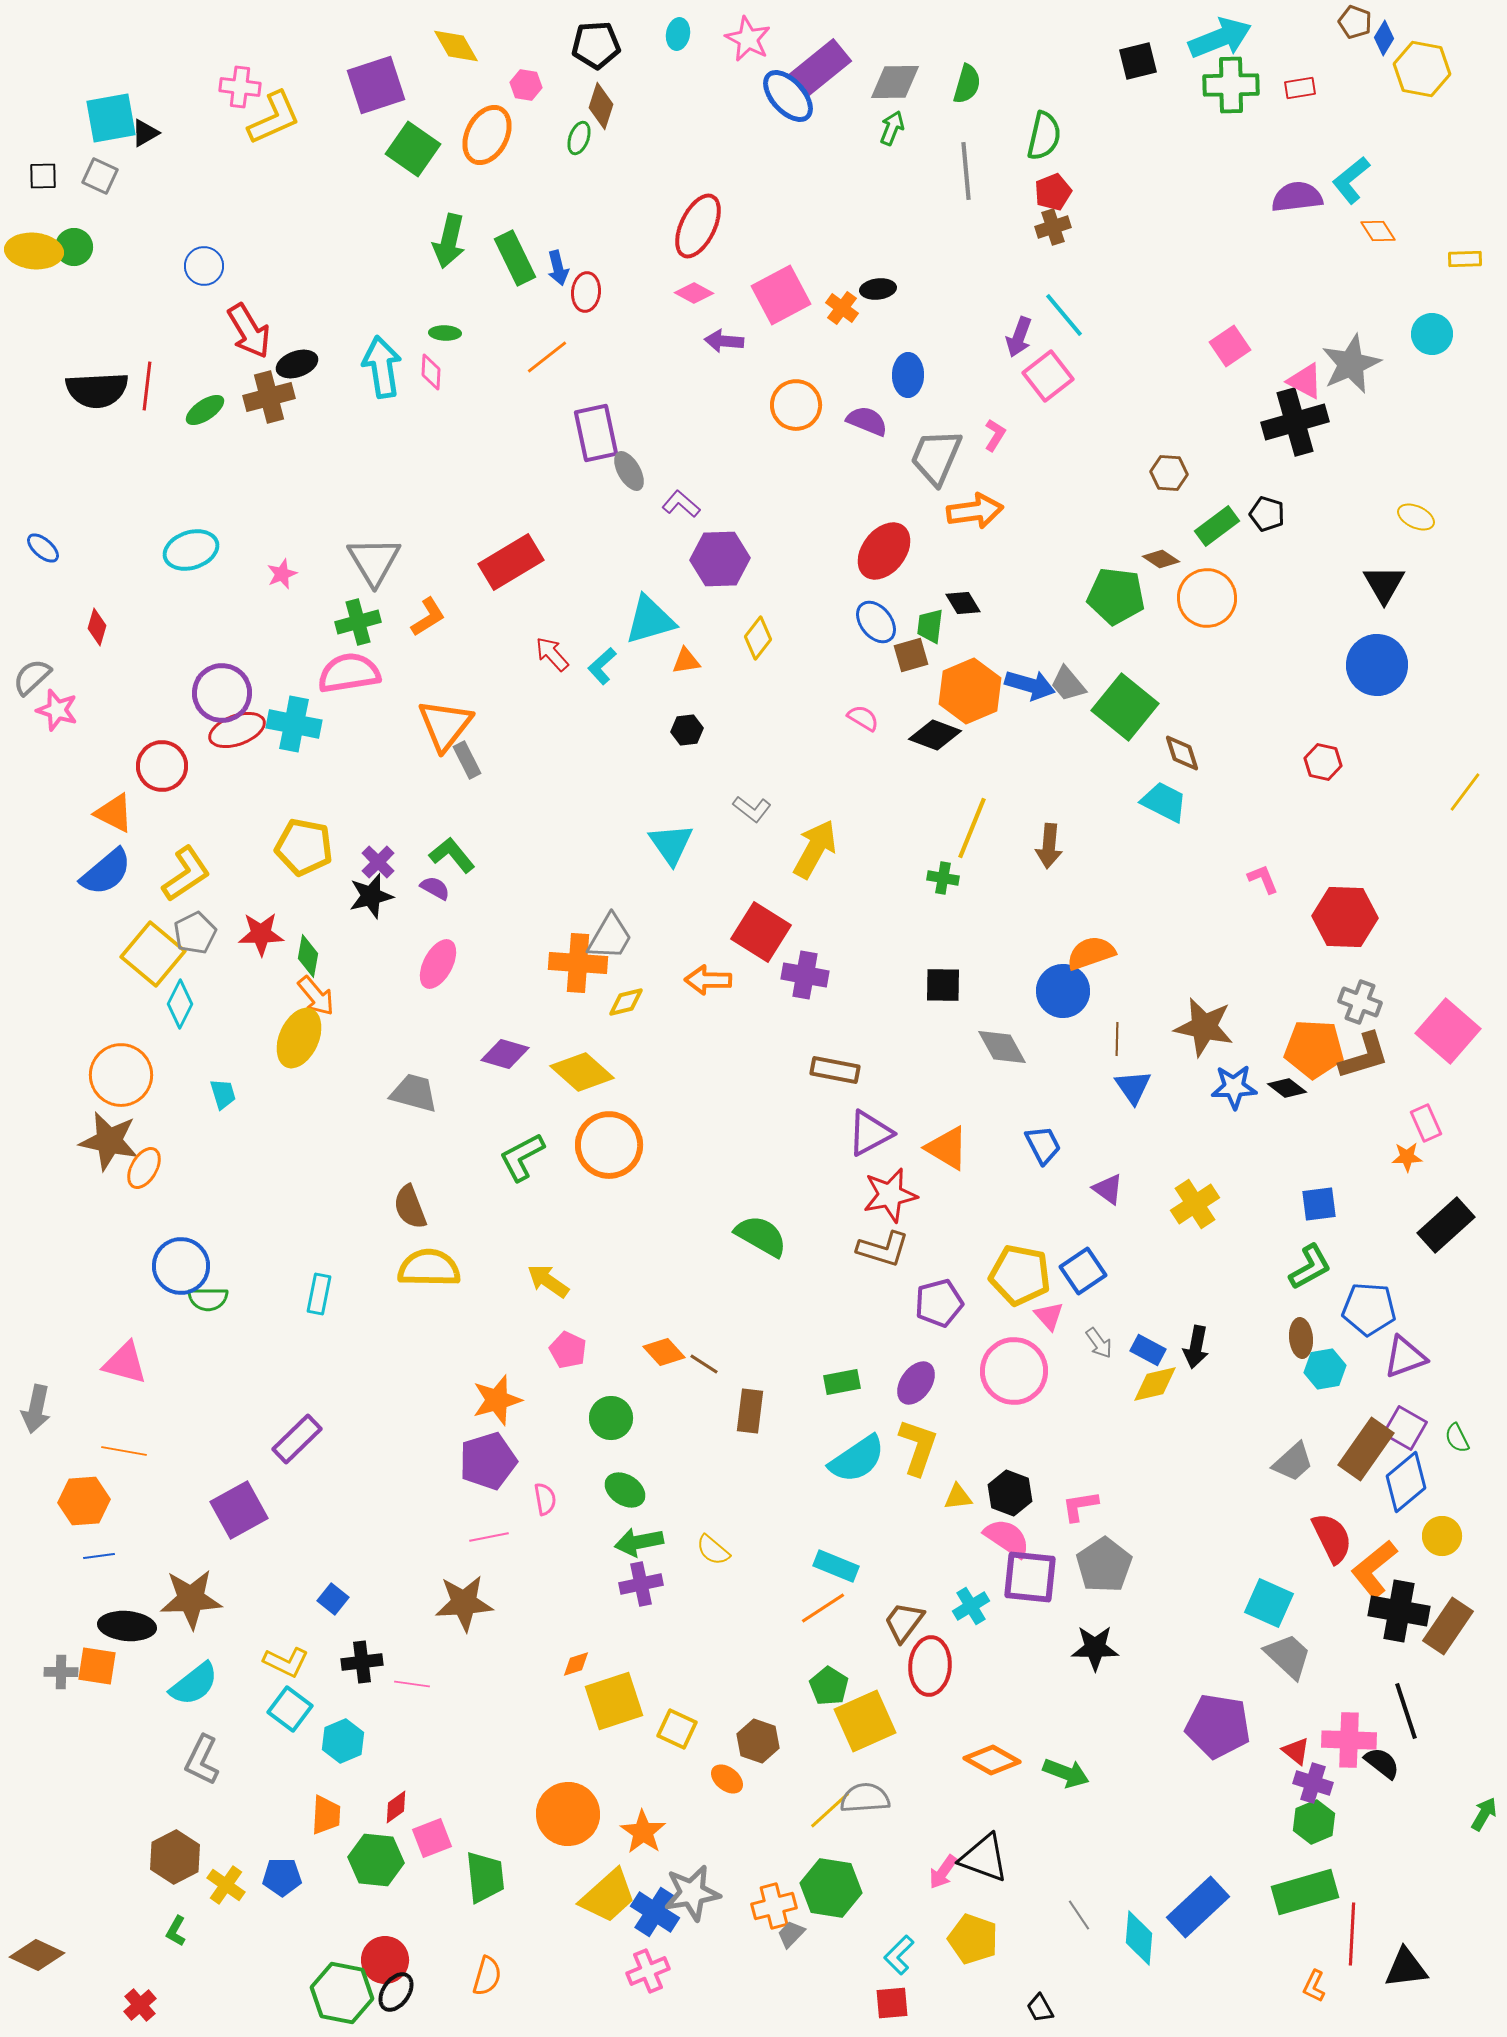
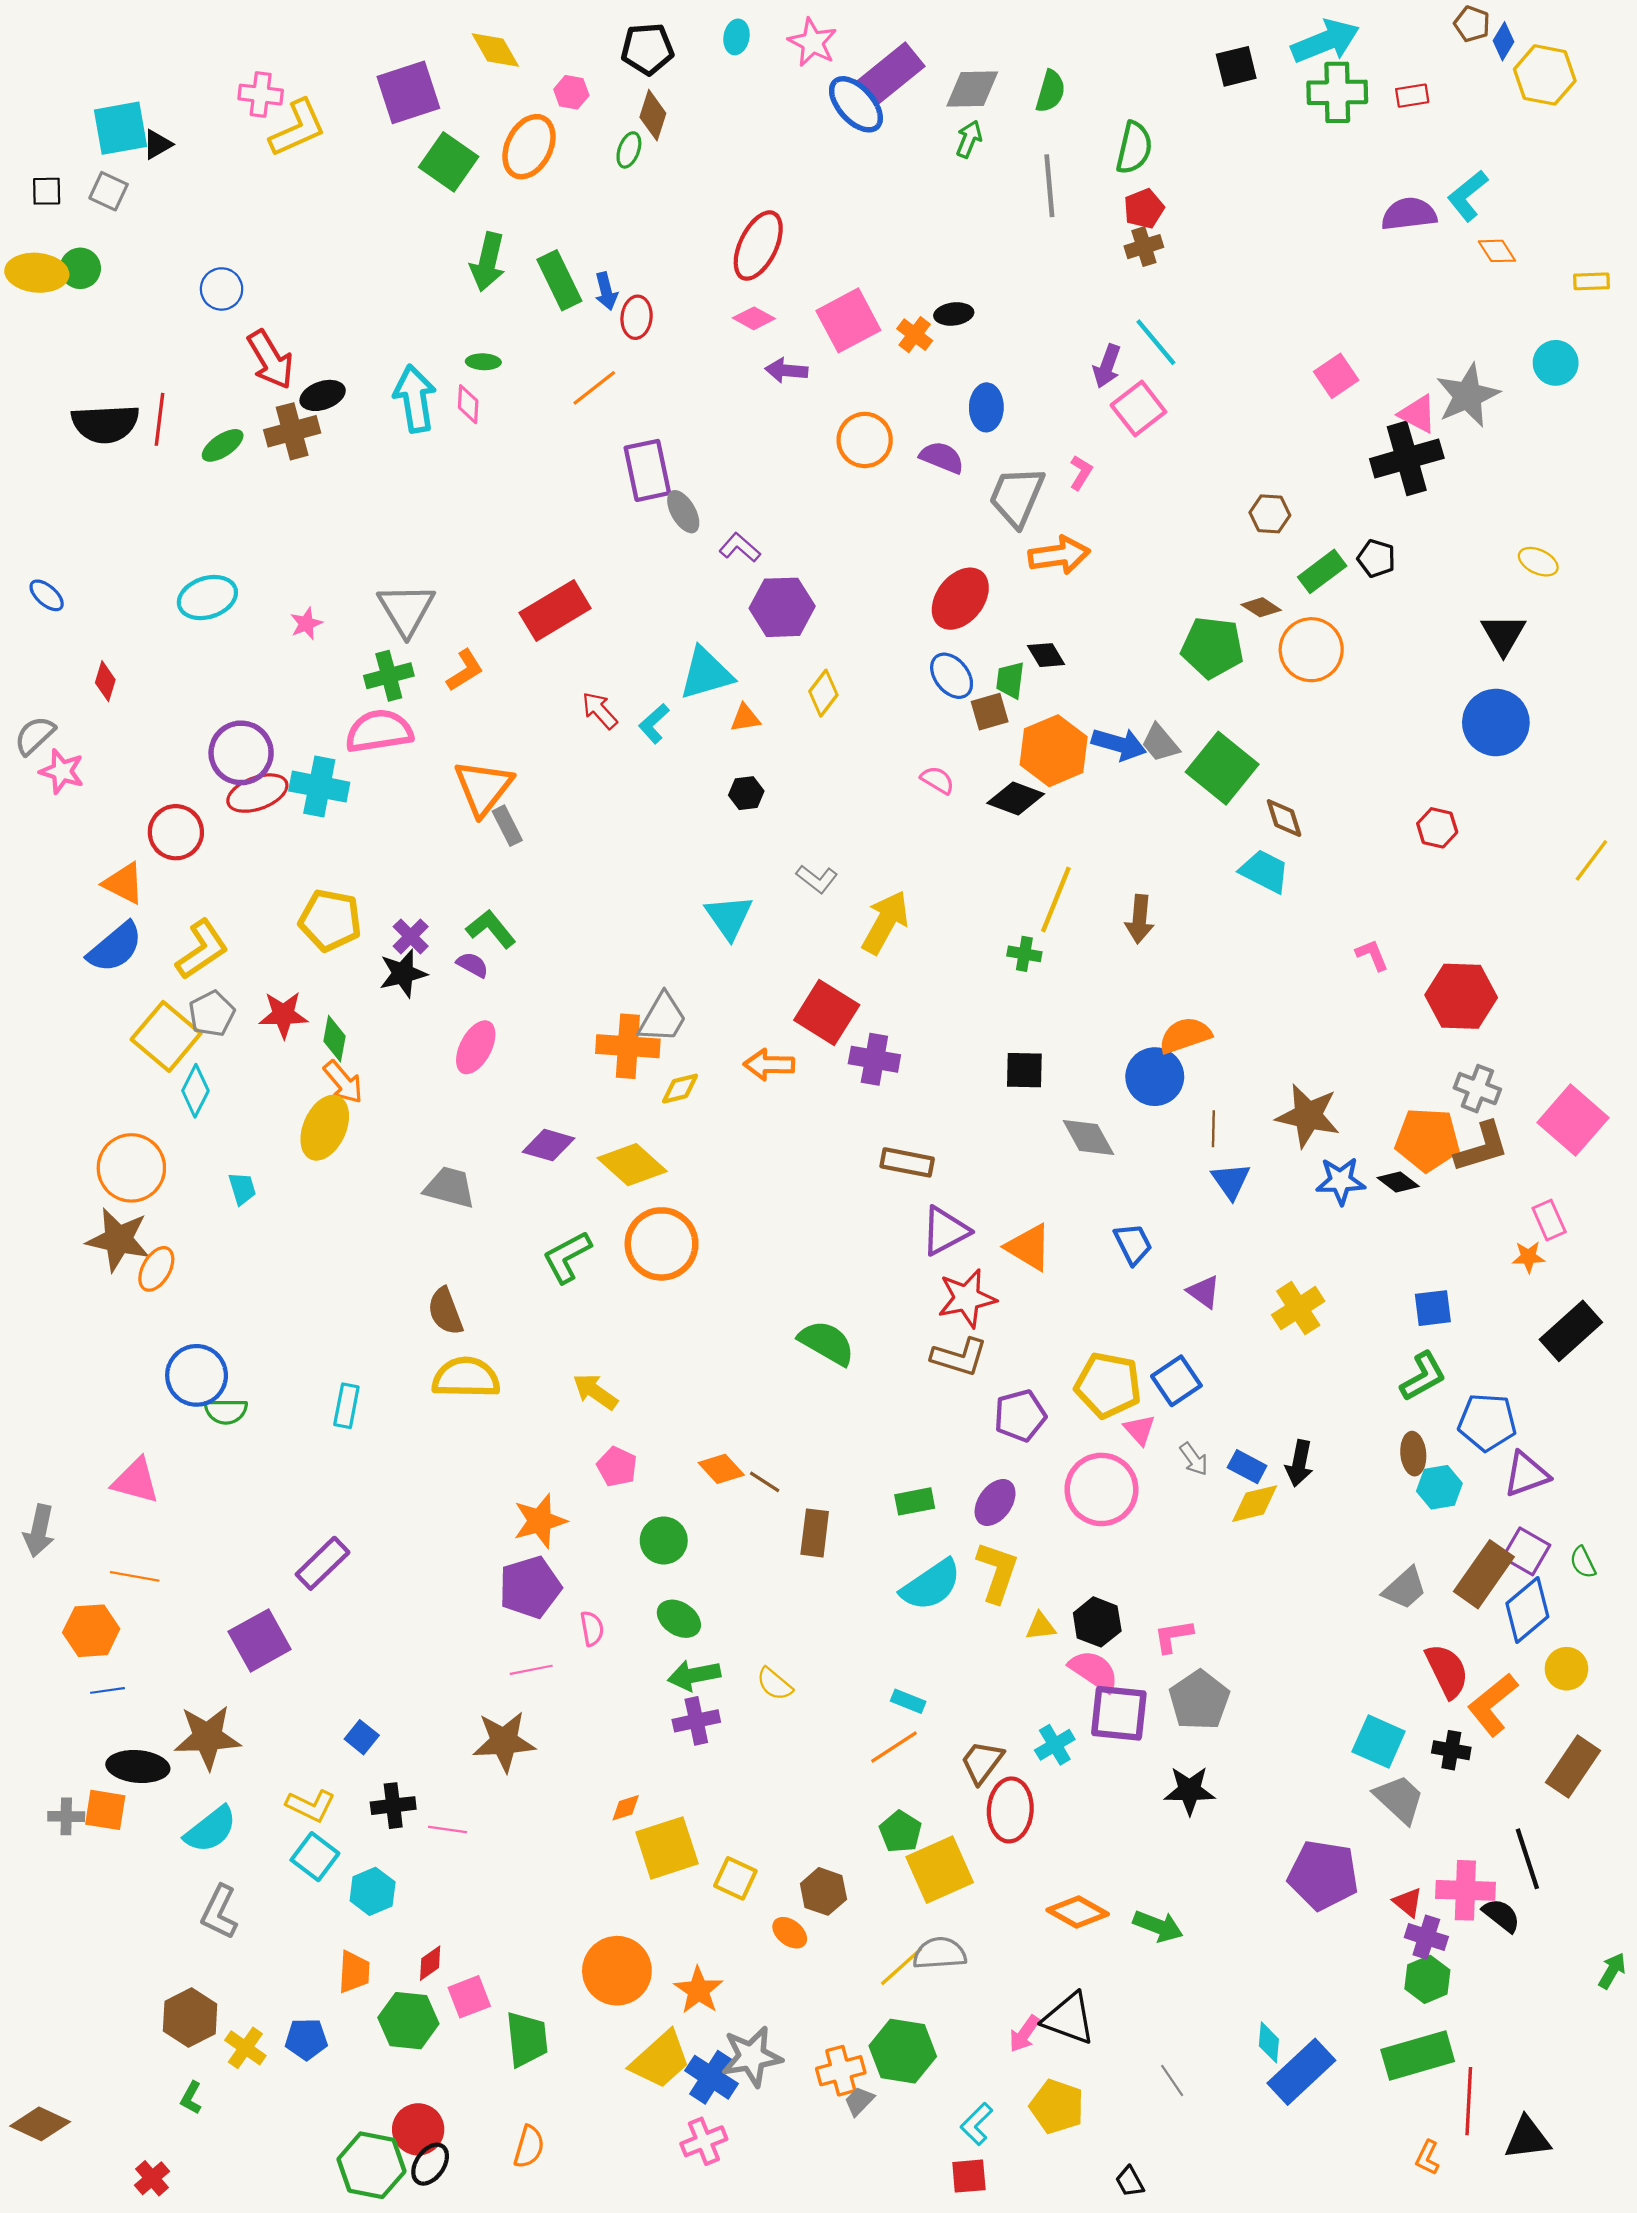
cyan rectangle: (836, 1566) -> (908, 1701), size x0.7
black cross: (1399, 1611) -> (1451, 1750), moved, size x0.6
cyan diamond: (1139, 1938) -> (1269, 2042), moved, size x0.7

